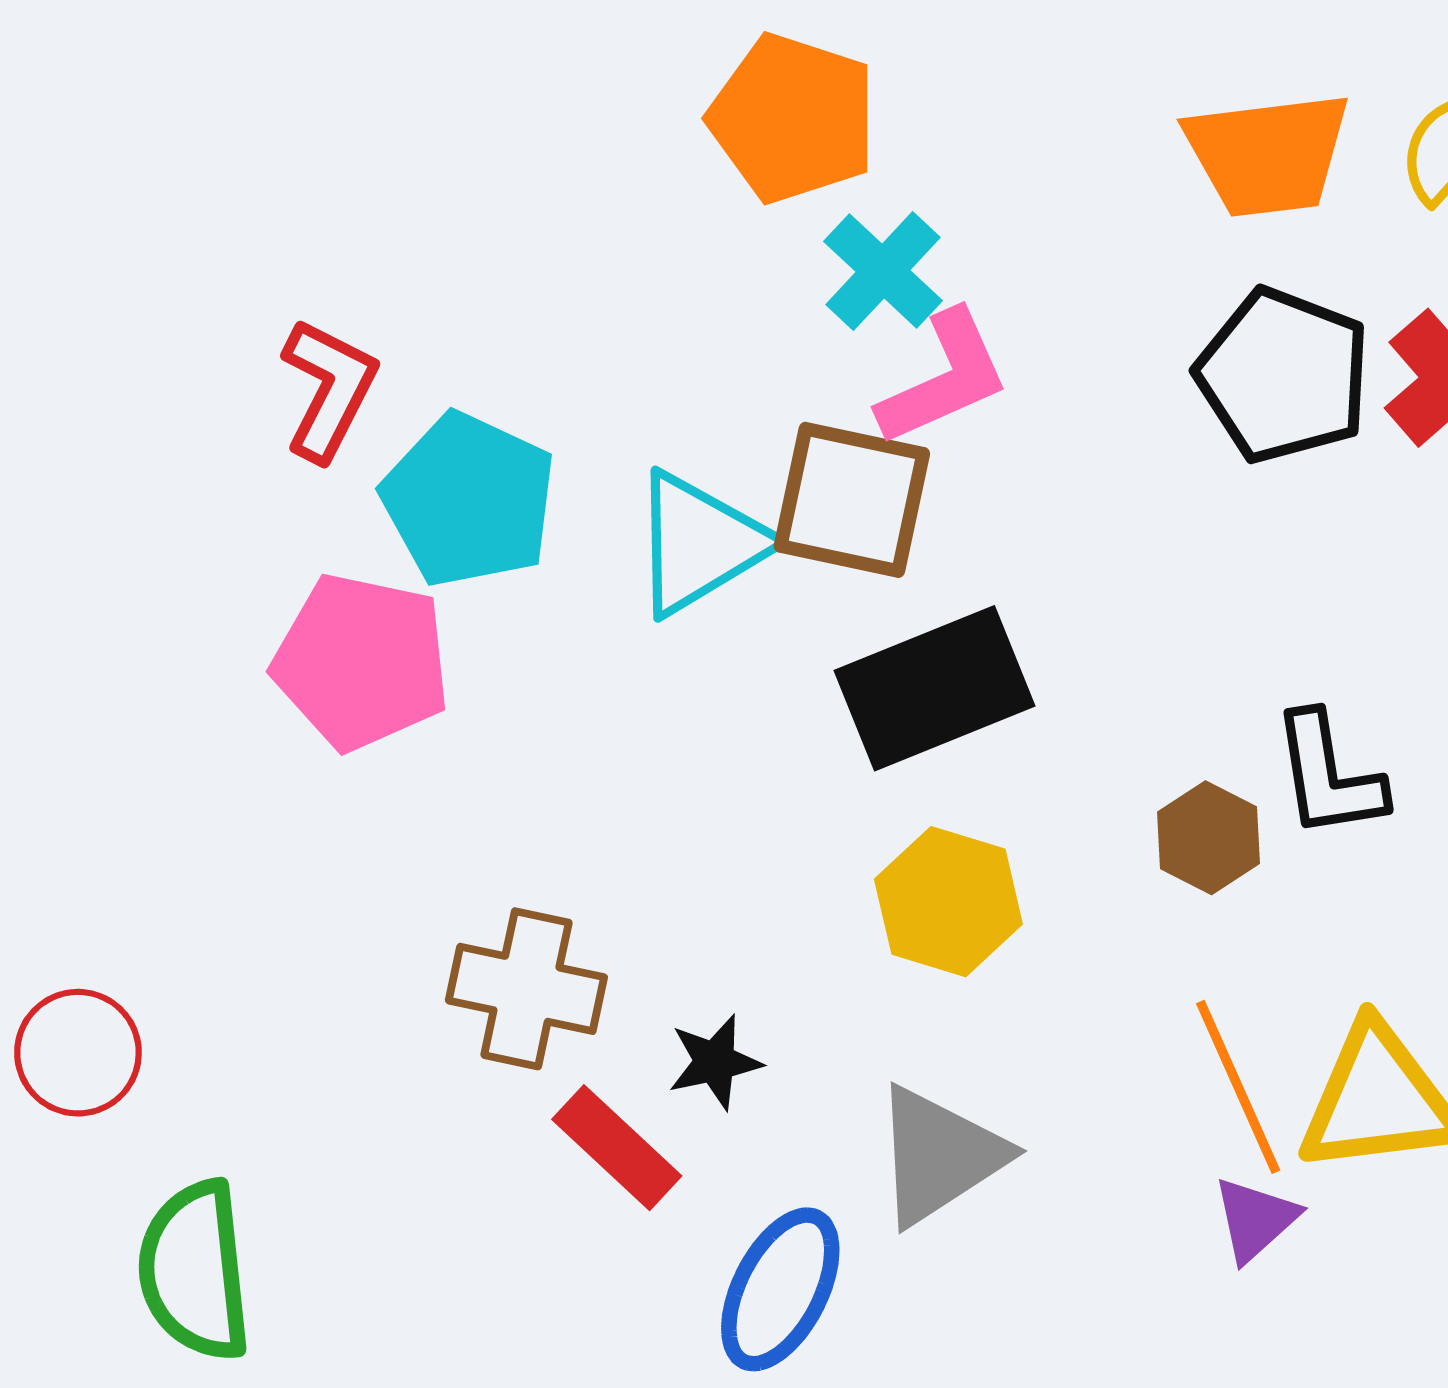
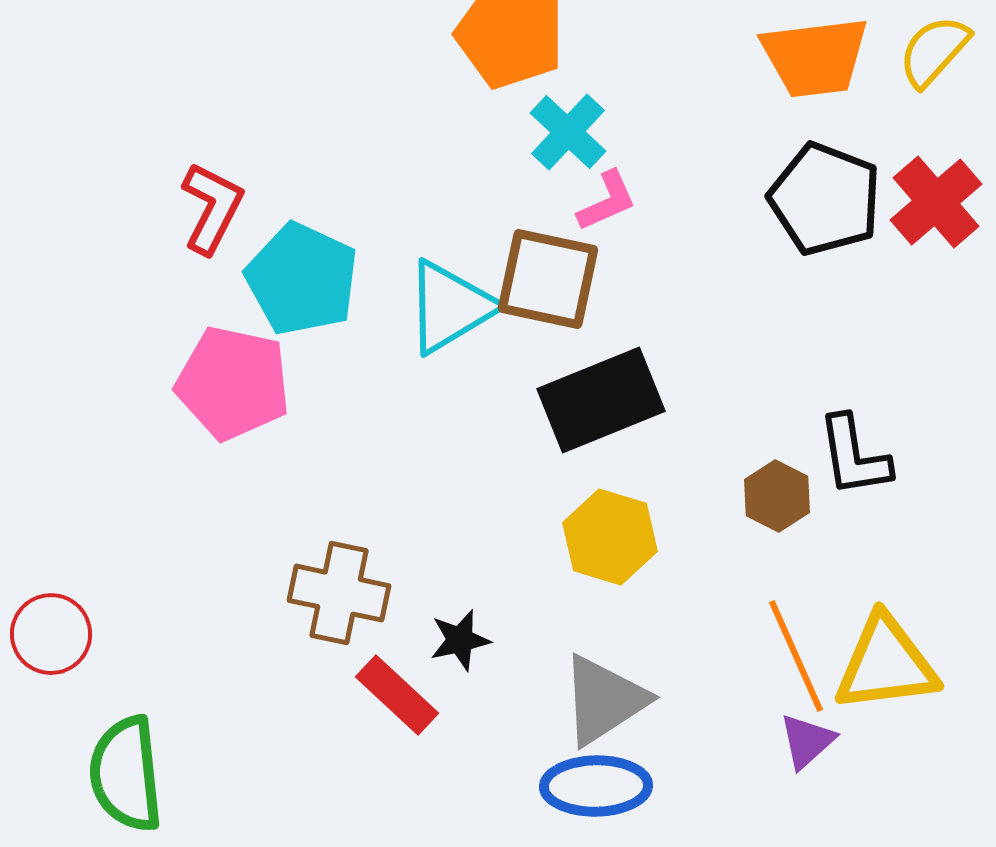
pink L-shape: (944, 378) -> (607, 201), size x0.7
blue ellipse: (780, 1289) -> (596, 786), moved, turned 62

